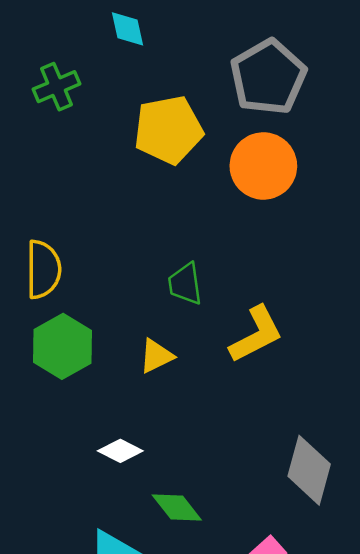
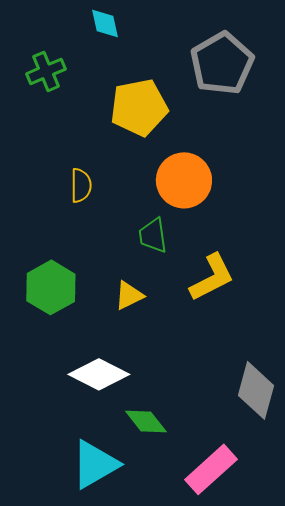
orange circle: (263, 166) -> (184, 180), moved
yellow semicircle: (43, 269) -> (81, 185), moved, size x0.7
white diamond: (120, 451) -> (99, 374), size x1.6

